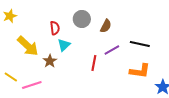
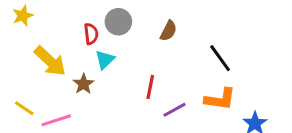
gray circle: (82, 19) -> (118, 22), moved
black line: (140, 44) -> (220, 58), turned 42
purple line: (112, 50) -> (175, 110), moved

